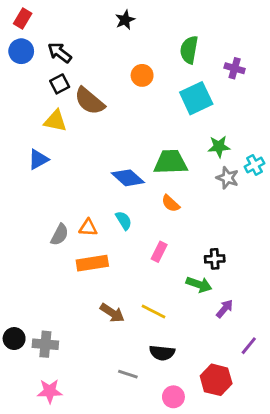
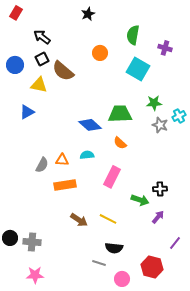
blue circle: (21, 51) -> (15, 65), moved
cyan square: (196, 98) -> (138, 69), turned -35
cyan semicircle: (124, 220) -> (87, 155), turned -64
pink rectangle: (159, 252) -> (112, 177), size x1.5
black cross: (215, 259) -> (160, 189), moved
gray line: (128, 374) -> (99, 263), moved

